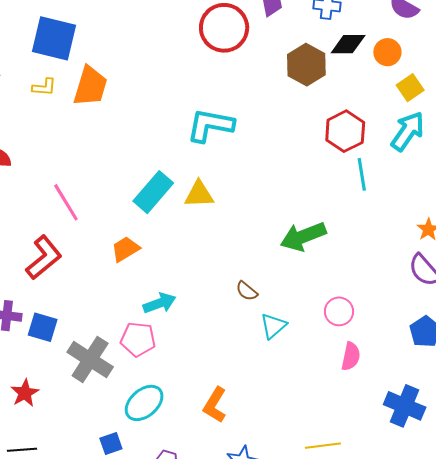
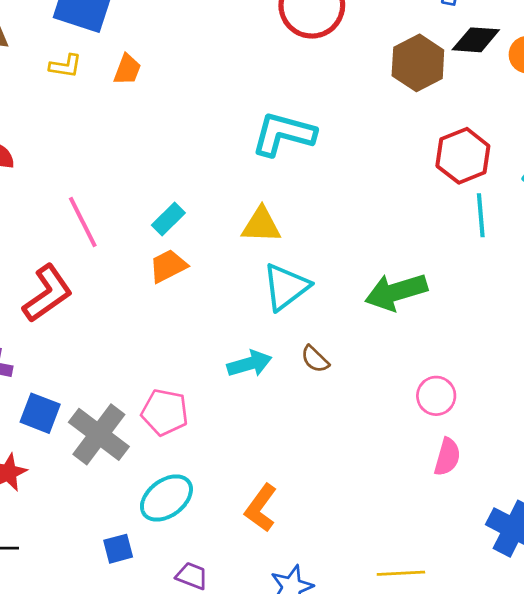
orange trapezoid: (90, 86) -> (127, 70), size x0.6
cyan rectangle: (153, 192) -> (168, 219), moved, size x0.6
orange trapezoid: (125, 249) -> (168, 266), moved
cyan arrow: (159, 303) -> (249, 364), moved
cyan triangle: (273, 326) -> (286, 287), moved, size x1.4
blue square: (43, 327) -> (40, 413), moved

